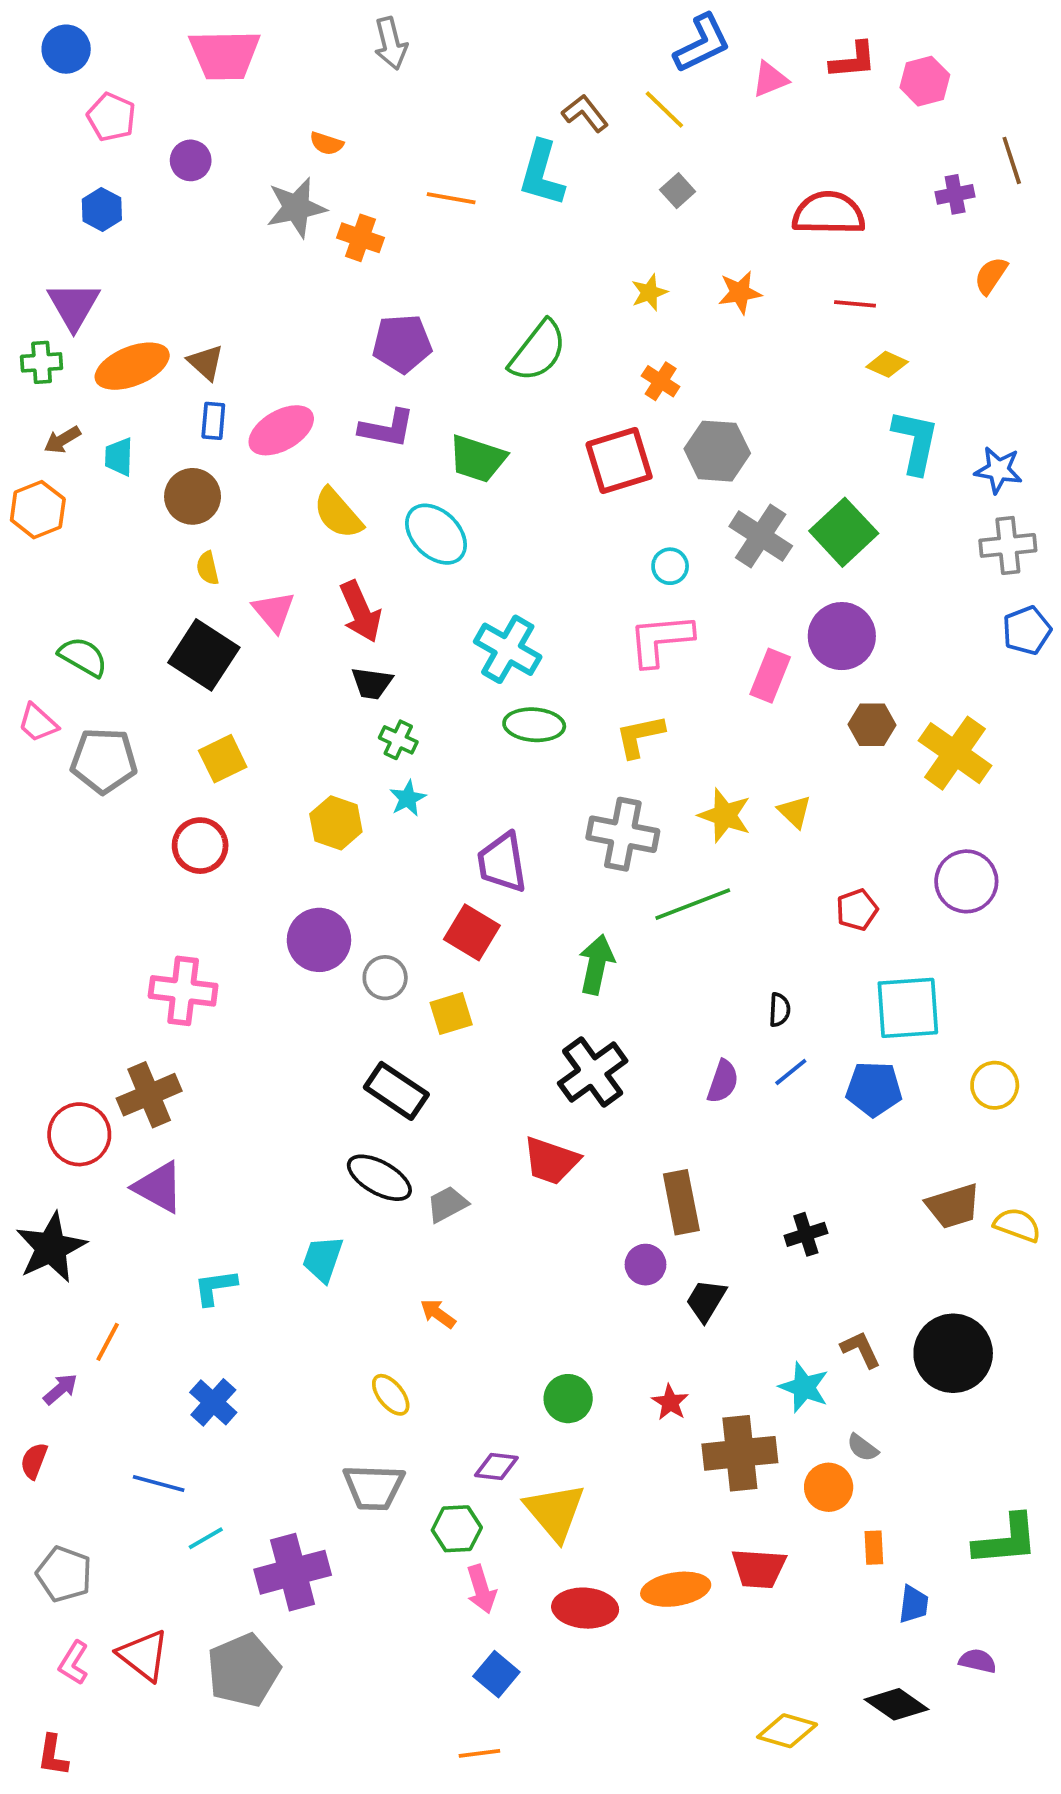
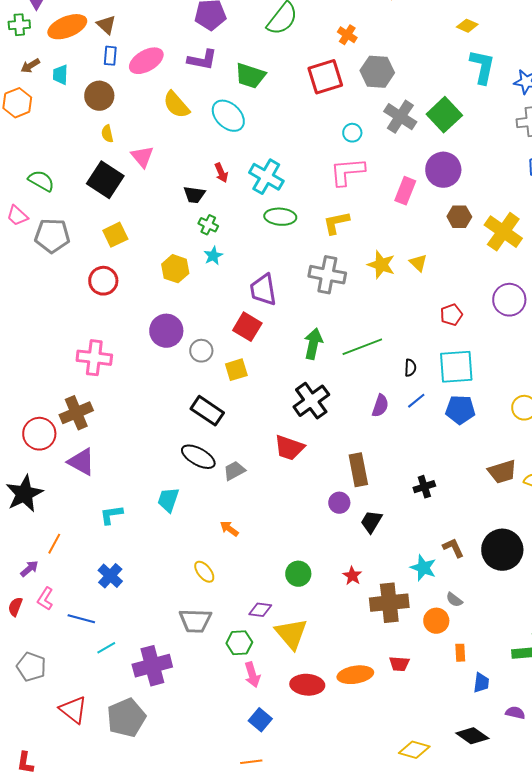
red arrow: (361, 612) -> (221, 173), moved, size x0.6
green line: (693, 904) -> (362, 347), moved
cyan square: (908, 1008) -> (456, 367), moved
red trapezoid: (759, 1568) -> (399, 664), size x0.7
pink L-shape: (74, 1663) -> (45, 599), moved

